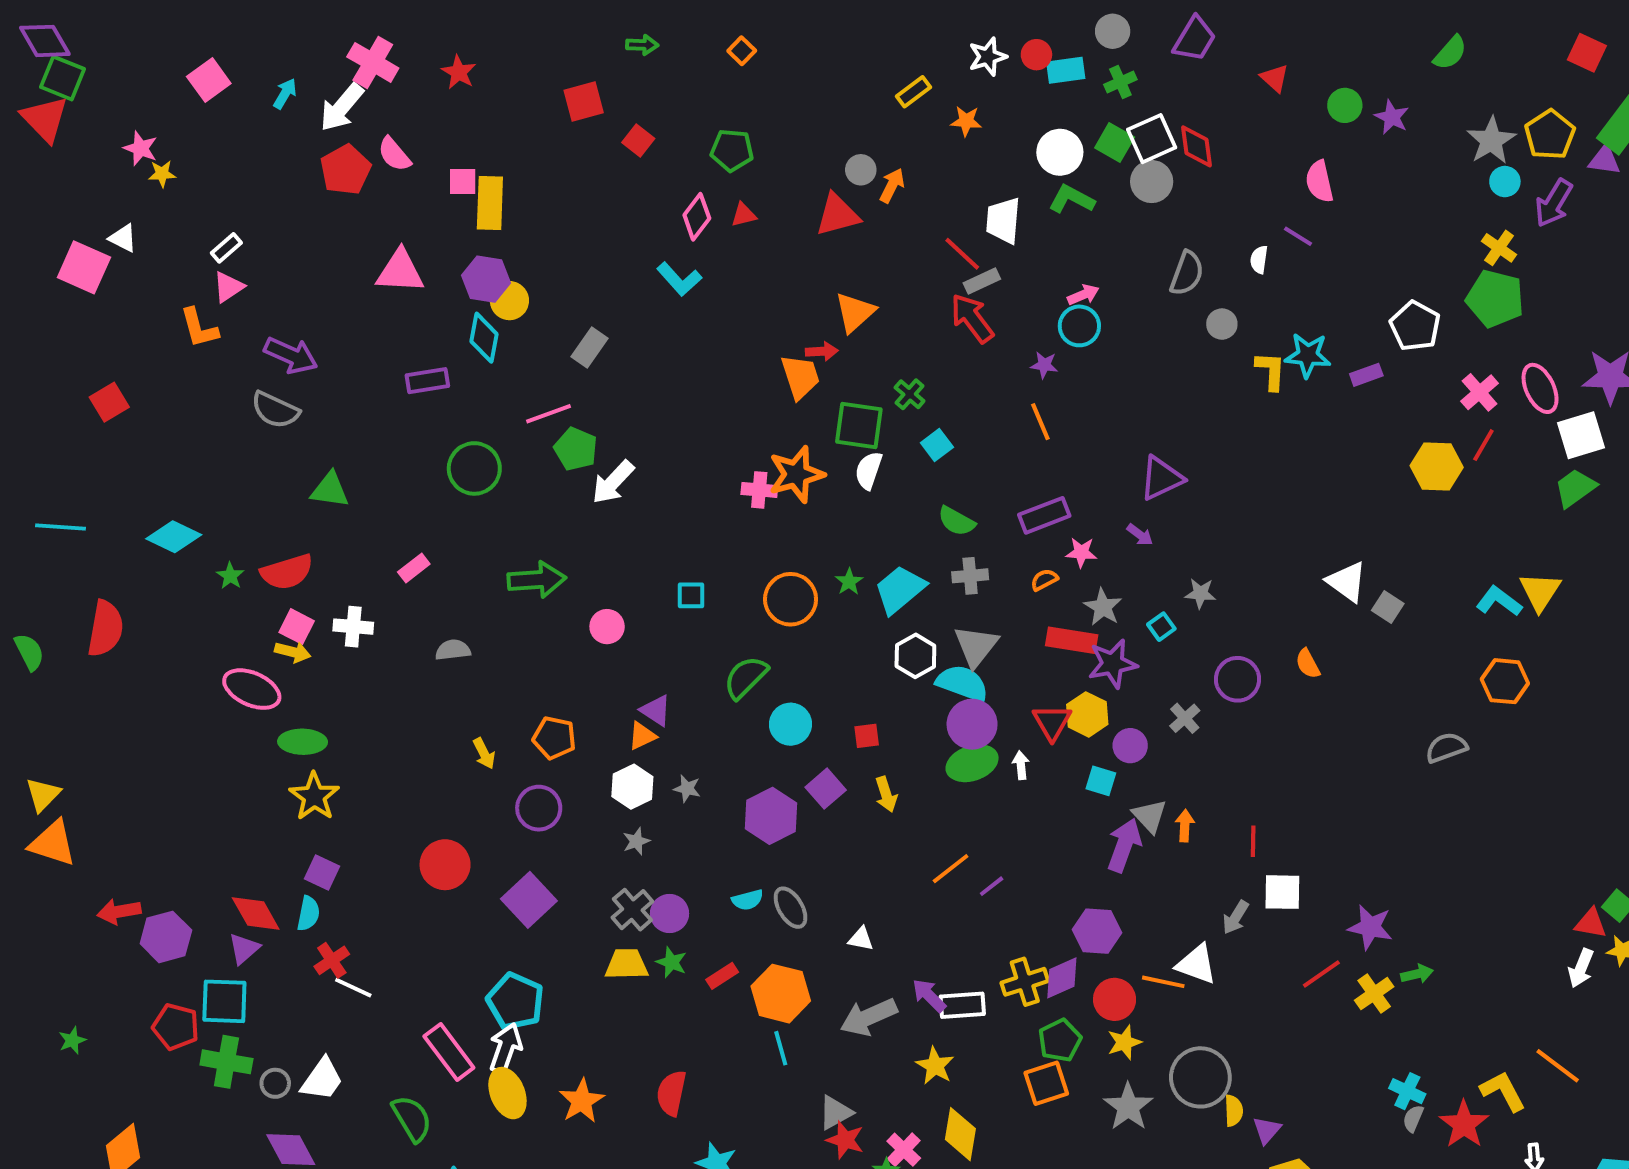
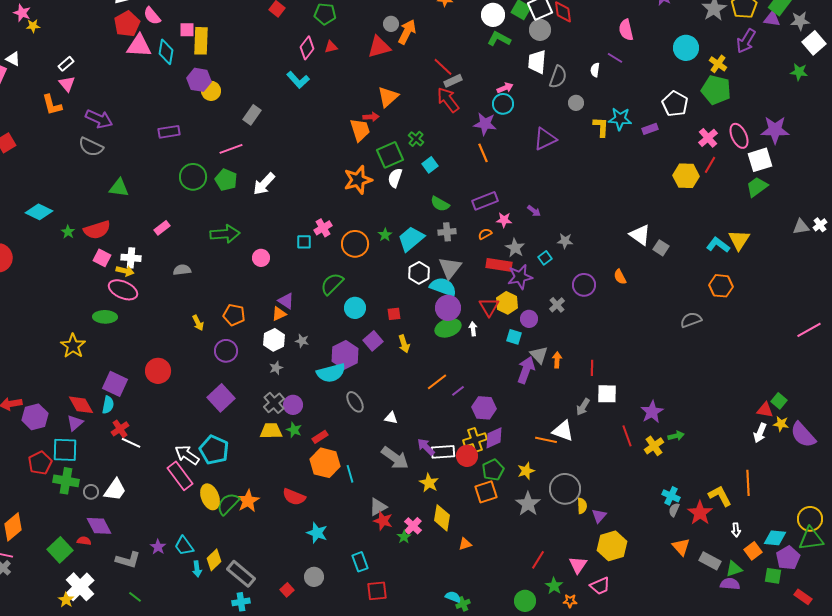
cyan circle: (1505, 182) -> (686, 48), moved, size x1.6
orange arrow: (892, 185) -> (407, 32), size x1.4
white trapezoid: (1003, 221) -> (537, 62), moved
pink triangle: (400, 271) -> (139, 46), moved
pink triangle: (228, 287) -> (67, 84), turned -36
cyan diamond: (484, 338) -> (166, 52), moved
purple star: (1044, 365) -> (485, 124), size x1.6
green square: (859, 426) -> (390, 155), turned -32
green pentagon: (576, 449) -> (226, 180), moved
purple triangle: (1161, 478) -> (545, 139), moved
pink cross: (759, 490) -> (323, 228), moved, turned -36
yellow arrow: (293, 652) -> (125, 271), moved
pink ellipse: (252, 689) -> (123, 290), moved
yellow star: (314, 796) -> (73, 346), moved
red circle: (445, 865) -> (158, 371), moved
purple square: (322, 873) -> (115, 384), size x1.4
cyan semicircle: (748, 900) -> (331, 373), moved, size x1.8
purple star: (1370, 927) -> (652, 412), turned 30
purple hexagon: (1097, 931) -> (484, 408), moved
red line: (1321, 974) -> (627, 436), turned -75
orange hexagon: (781, 994) -> (325, 463), moved
red circle: (1115, 999) -> (467, 456), moved
gray arrow: (869, 1017) -> (395, 458), turned -120
red pentagon: (176, 1027) -> (40, 463), turned 30
white arrow: (506, 1048) -> (187, 455), moved, turned -75
orange line: (1558, 1066) -> (748, 483), turned 50
red semicircle: (671, 1093) -> (294, 497), turned -80
green semicircle: (412, 1118) -> (228, 504), moved, turned -105

